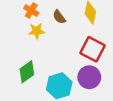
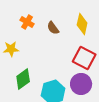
yellow star: (37, 31) -> (11, 49), moved

